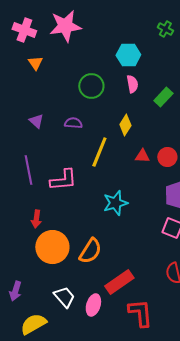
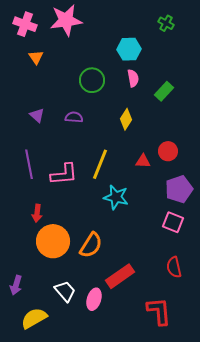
yellow line: (99, 152) -> (100, 164), moved
red triangle: (142, 156) -> (143, 161), moved
cyan star: (115, 203) -> (116, 197), turned 30
red L-shape: (140, 313) -> (159, 311), moved

